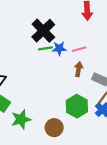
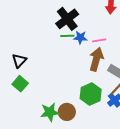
brown arrow: (79, 69) -> (96, 59), size x1.6
green star: (21, 119) -> (50, 112), moved

